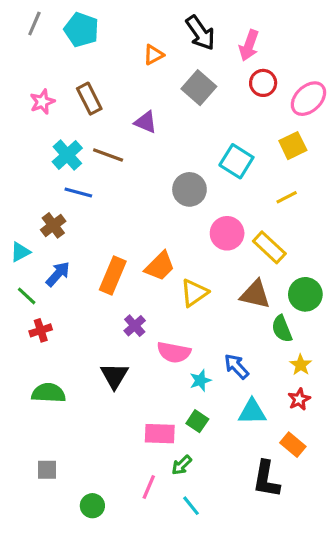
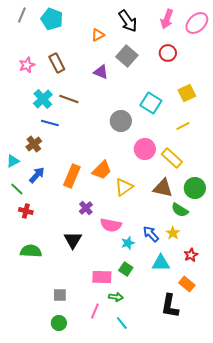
pink arrow: (249, 45) -> (167, 19), moved
pink ellipse: (308, 99) -> (197, 23), moved
purple triangle: (146, 122) -> (101, 72), moved
green semicircle: (282, 329) -> (180, 210), turned -36
red cross: (41, 330) -> (26, 211), turned 32
yellow star: (301, 365) -> (173, 233), moved
green arrow: (182, 465) -> (116, 297), turned -128
gray square: (47, 470) -> (60, 295), moved

